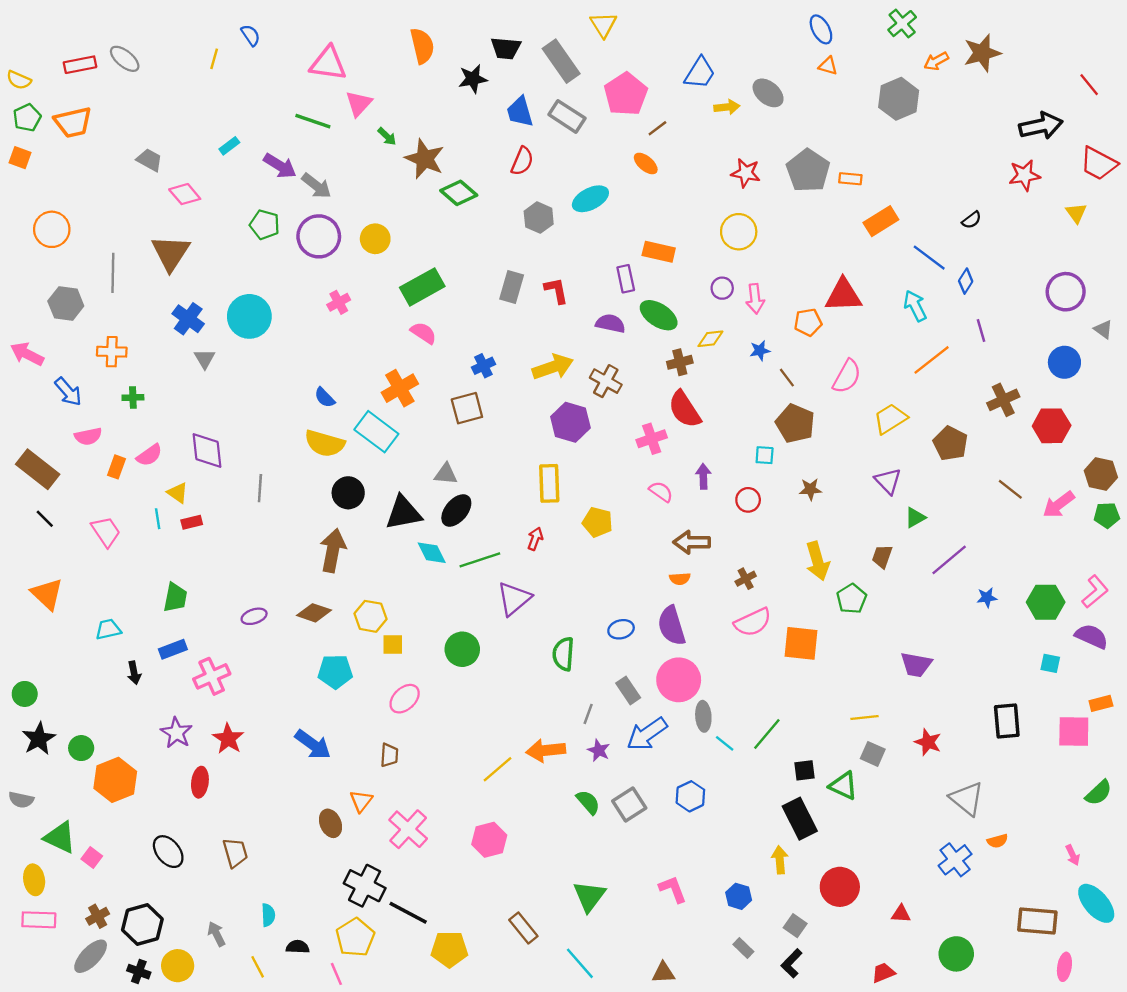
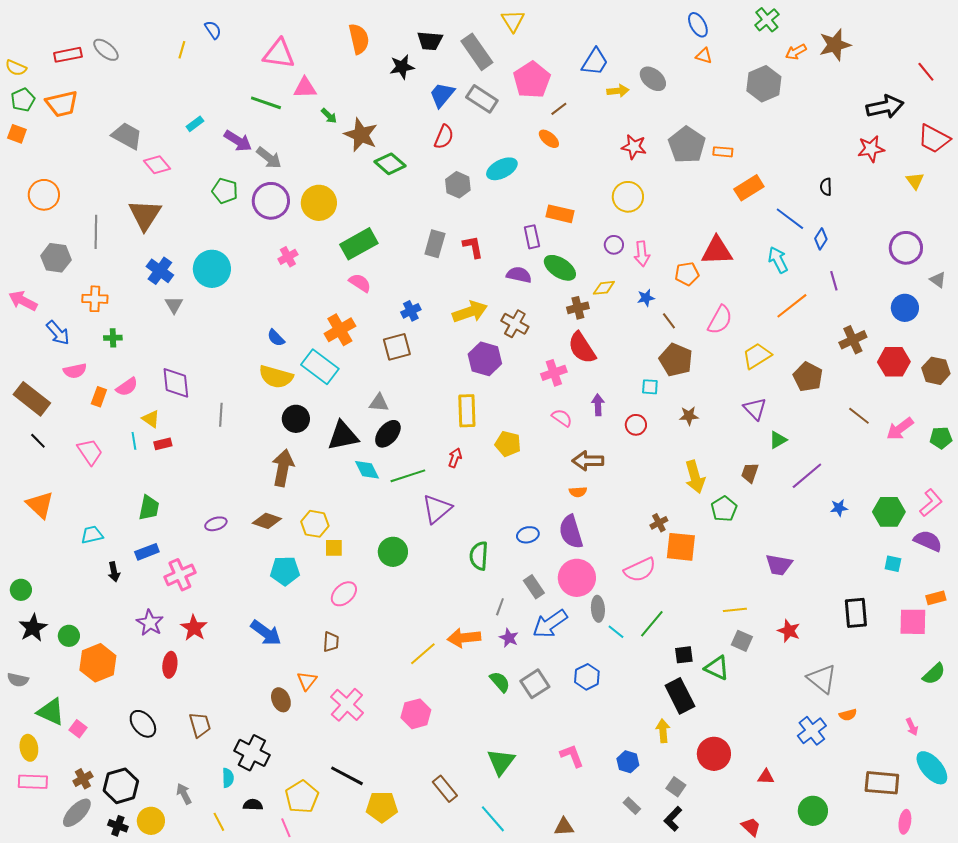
pink triangle: (359, 104) -> (305, 88), turned 45
blue trapezoid: (520, 112) -> (442, 95), turned 56
gray trapezoid: (149, 160) -> (127, 136), size x1.4
black semicircle: (972, 220) -> (826, 187), turned 126
yellow circle: (375, 239) -> (319, 203), size x1.4
brown hexagon: (1101, 474) -> (936, 371), moved
brown cross: (746, 579) -> (659, 523), moved
pink semicircle: (753, 622) -> (640, 570), moved
black cross: (365, 886) -> (252, 753), moved
red trapezoid: (883, 973) -> (751, 827), turned 65

